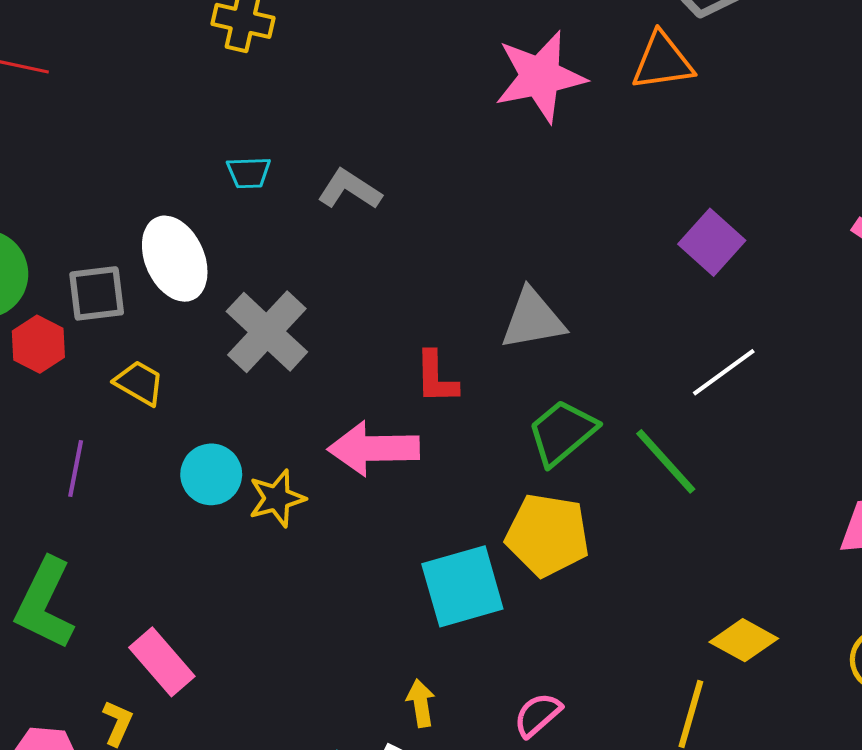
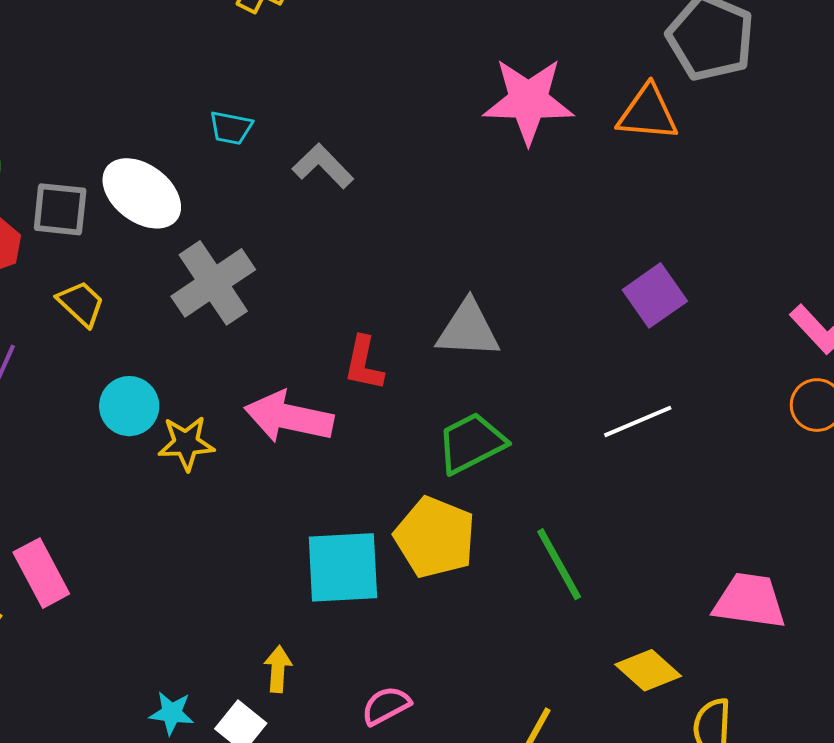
white ellipse: (175, 259) -> (142, 193), turned -42
green line: (666, 461) -> (559, 564), moved
yellow diamond: (744, 640) -> (648, 670), moved

